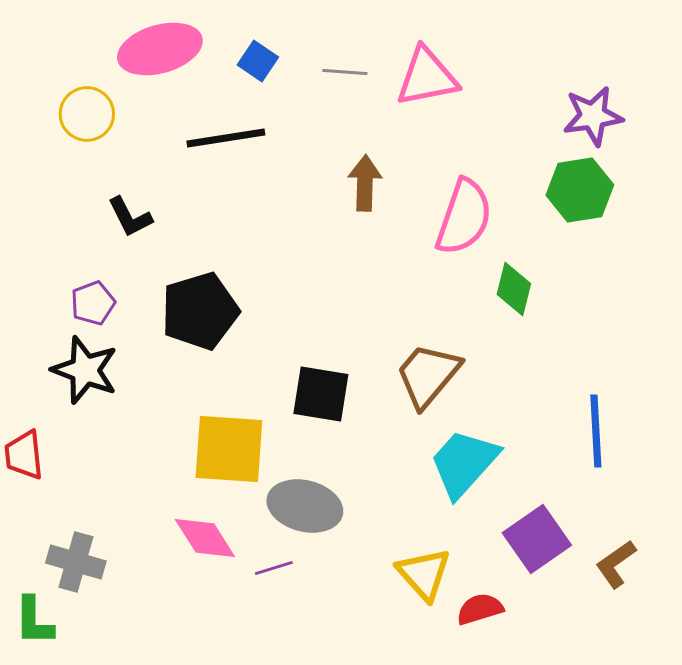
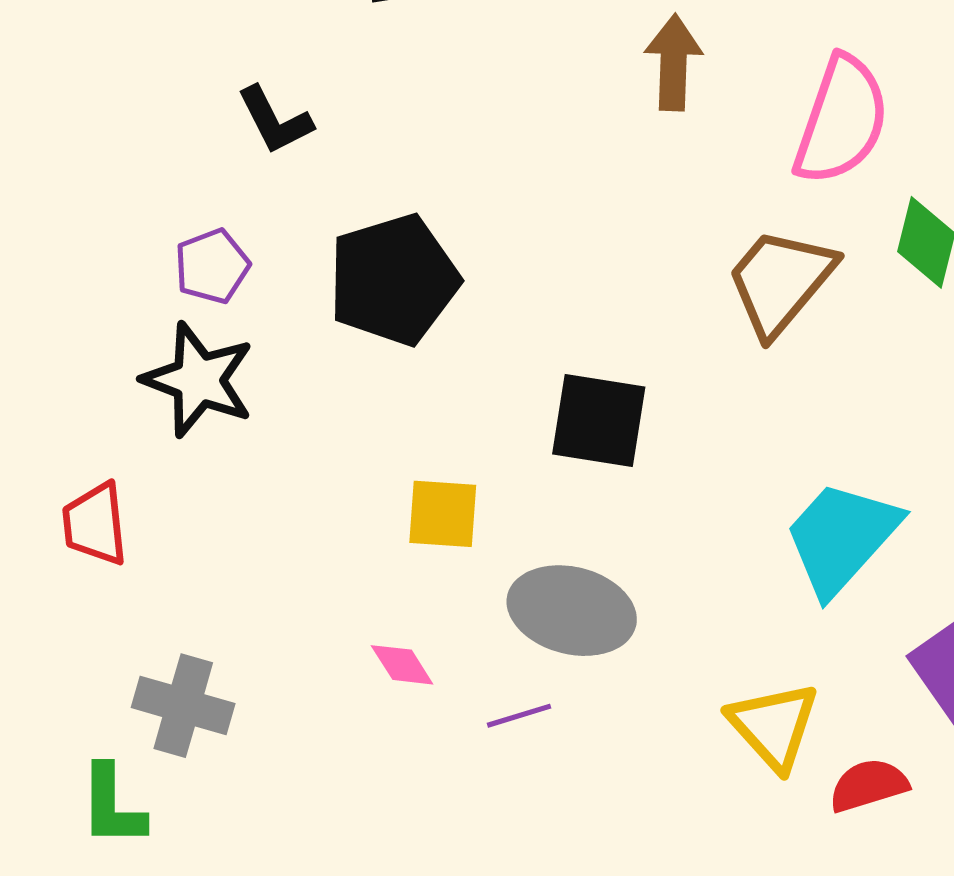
brown trapezoid: (428, 375) -> (780, 281), moved
yellow square: (229, 449) -> (443, 514), size x0.6
pink diamond: (205, 538) -> (402, 665), size x0.6

